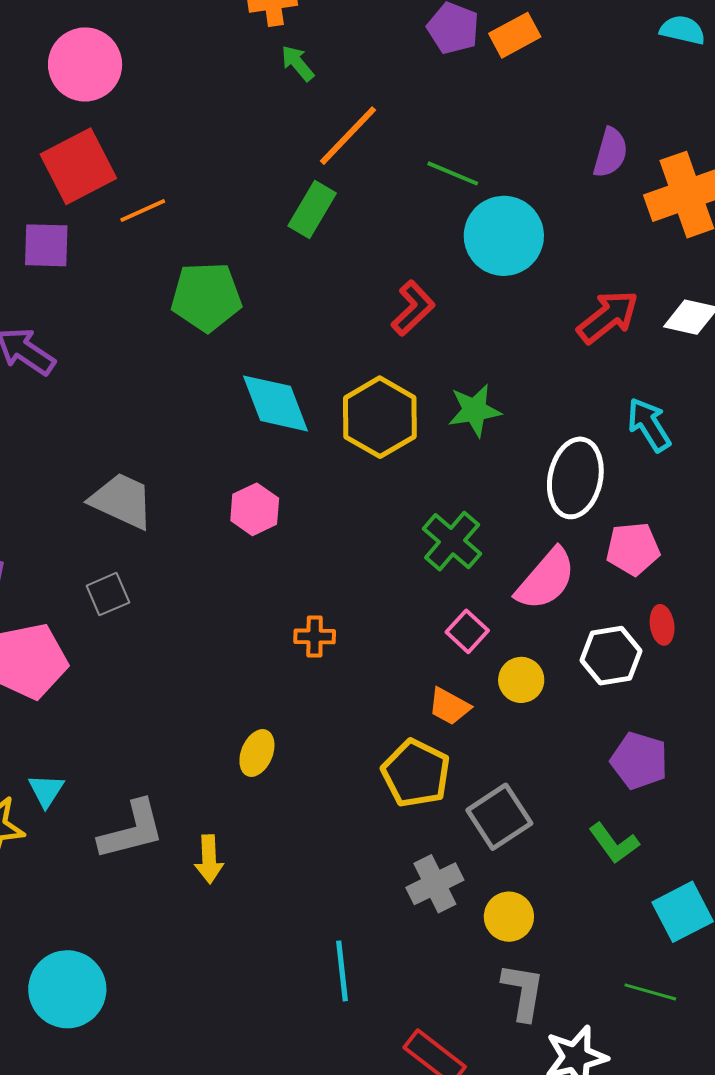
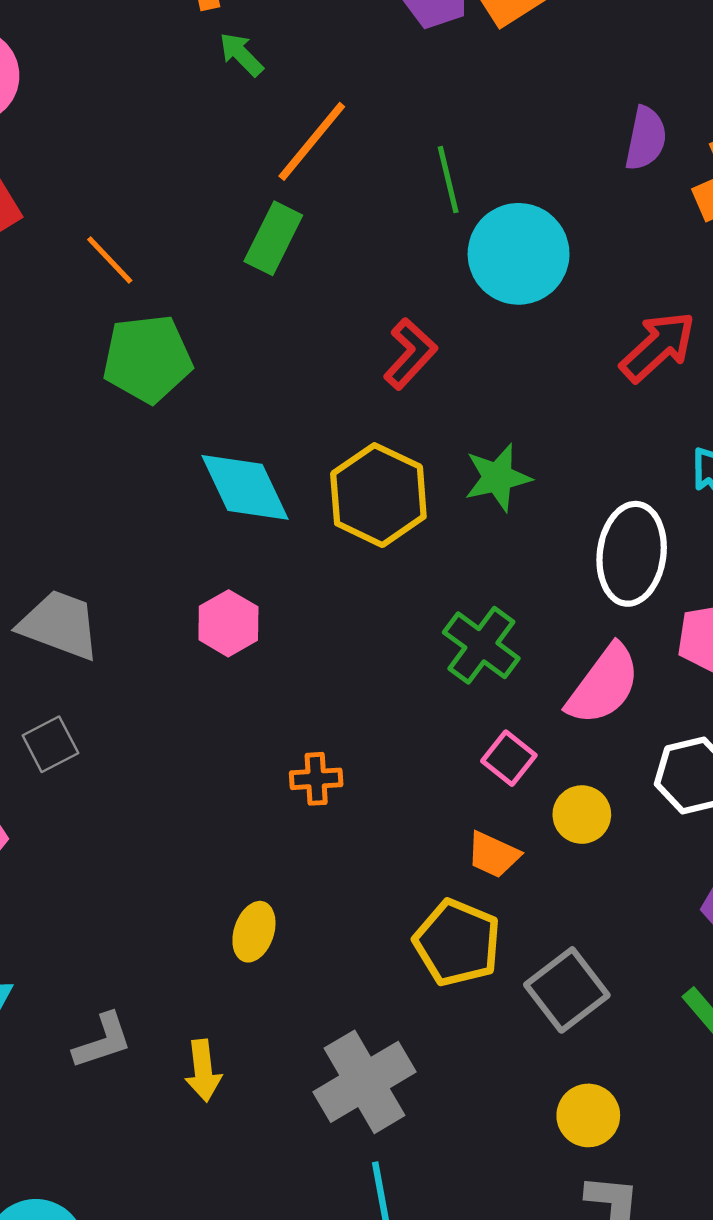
green line: (453, 173) -> (448, 180), turned 58
orange line: (143, 211) -> (110, 260), moved, turned 75
gray L-shape: (132, 830) -> (103, 1041), size x0.7
gray cross: (435, 884) -> (364, 1082), moved, size x1.4

